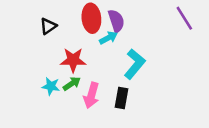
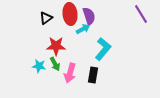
black triangle: (48, 26) -> (46, 18), moved
green arrow: (72, 84) -> (55, 64), turned 96

